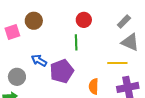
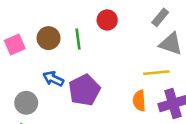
brown circle: (34, 21) -> (49, 38), moved
green line: (76, 42) -> (78, 39), moved
orange semicircle: (94, 86) -> (139, 101), moved

